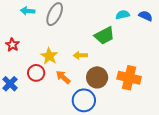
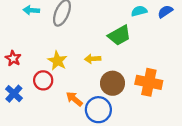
blue semicircle: (146, 16) -> (165, 12), turned -56
red star: (12, 45) -> (13, 58), moved
orange arrow: (63, 77) -> (74, 99), moved

